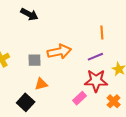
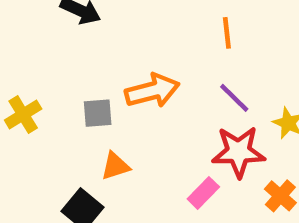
orange line: (102, 33) -> (227, 33), moved
purple line: (95, 57) -> (234, 98), turned 70

